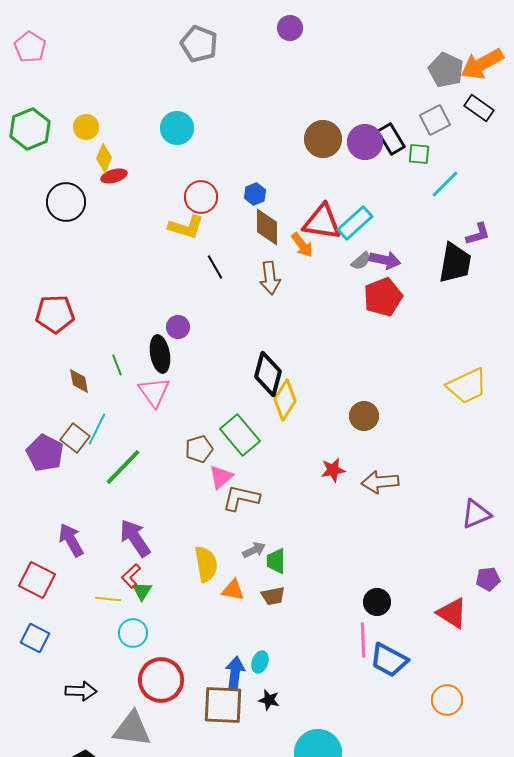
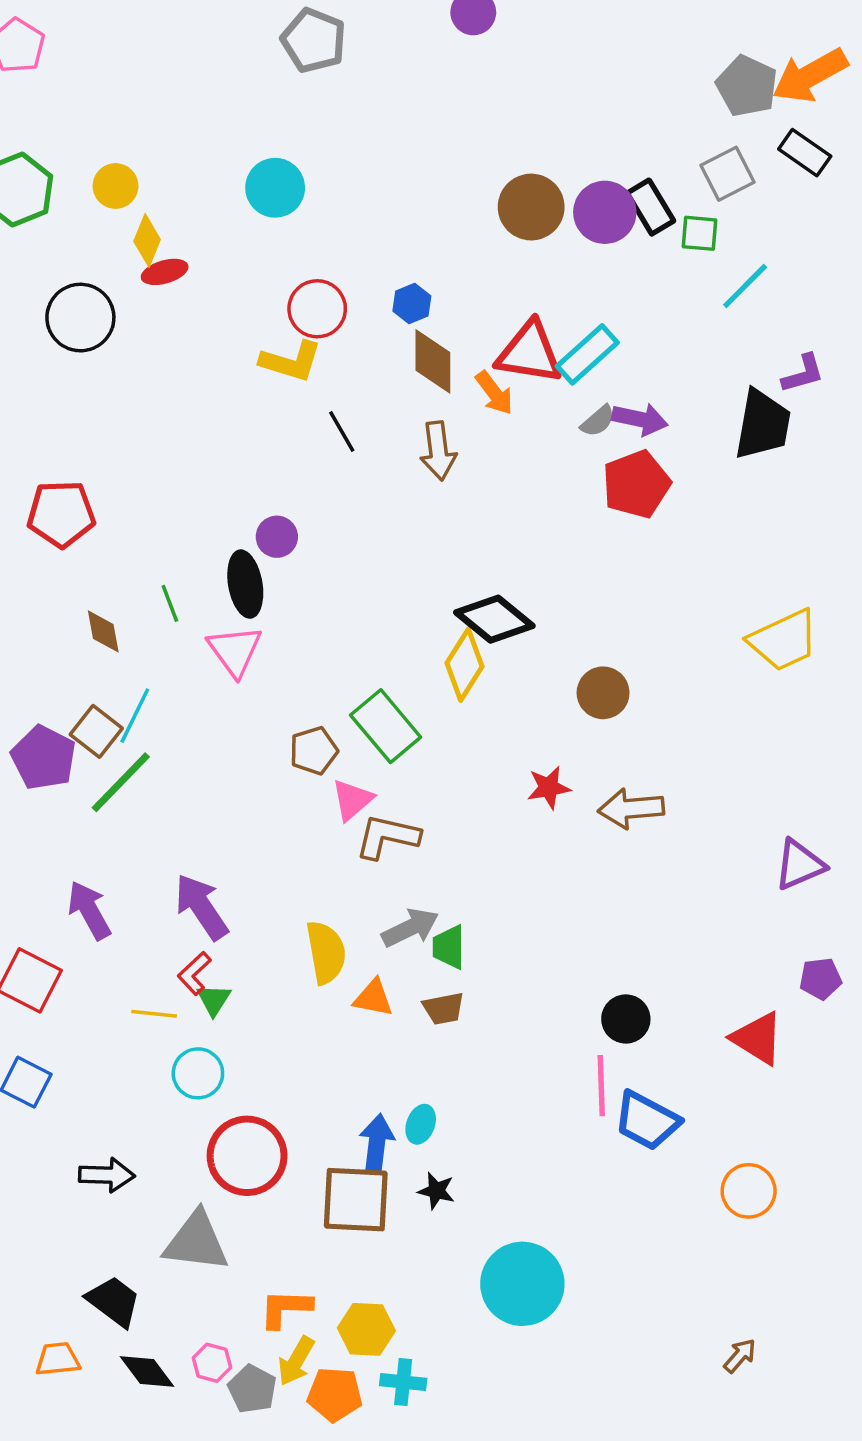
black diamond: (268, 374) -> (494, 619), moved, turned -66
green line: (123, 467) -> (121, 782), moved
gray arrow: (254, 550) -> (410, 928), size x1.4

